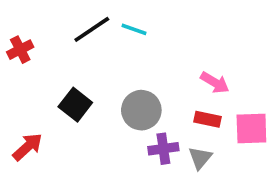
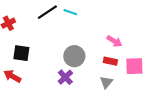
black square: (75, 105) -> (21, 53), moved, turned -30
red arrow: (28, 147) -> (12, 76), turned -108
purple cross: (163, 149) -> (65, 77), moved, turned -35

